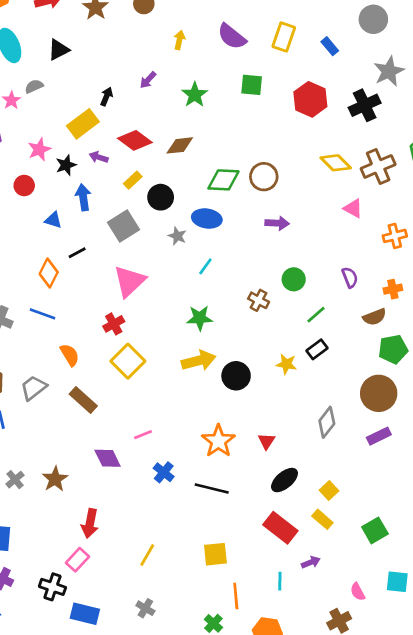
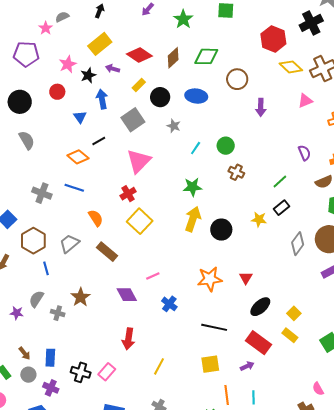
black arrow: (107, 96) -> (100, 11), moved
red hexagon: (310, 99) -> (273, 39), moved
brown diamond: (180, 145) -> (173, 58), turned -35
green diamond: (223, 180) -> (206, 56), moved
pink triangle: (353, 208) -> (305, 101), turned -49
blue ellipse: (207, 219) -> (196, 96), moved
blue triangle: (53, 220) -> (80, 117), turned 40
purple arrow: (277, 223) -> (261, 107), moved, turned 90
orange diamond: (49, 273) -> (78, 157), turned -75
green circle: (294, 279) -> (226, 146), moved
yellow arrow: (199, 361) -> (193, 219), turned -55
gray diamond: (327, 422) -> (298, 244), moved
orange star: (218, 441) -> (210, 279), turned 30
brown star: (55, 479) -> (81, 297), moved
gray cross: (15, 480) -> (58, 313), turned -32
black line: (212, 488) -> (214, 327), moved
red arrow: (90, 523) -> (128, 339), moved
purple arrow: (311, 562) -> (247, 366), moved
cyan line: (280, 581) -> (254, 397), moved
black cross: (52, 587) -> (81, 372), moved

